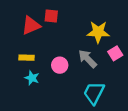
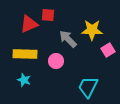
yellow rectangle: (27, 58) -> (25, 54), size x1.6
gray arrow: (88, 59) -> (68, 39), moved
cyan star: (32, 78) -> (24, 80), moved

